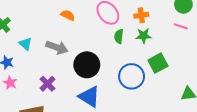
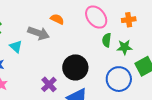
green star: (144, 36) -> (124, 47), moved
gray arrow: (57, 47) -> (39, 33), moved
purple cross: (48, 84) -> (49, 84), moved

